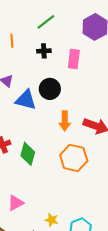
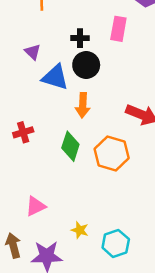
black cross: (44, 51) -> (80, 38), moved
orange arrow: (65, 121) -> (83, 105), moved
green diamond: (28, 154) -> (70, 146), moved

